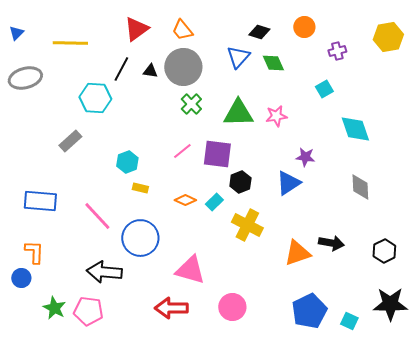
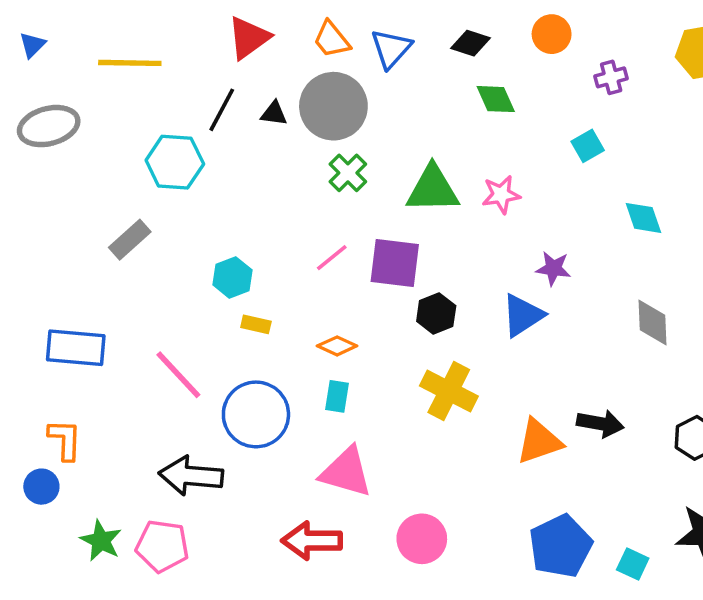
blue triangle: (238, 57) -> (391, 49), moved
cyan diamond: (355, 129) -> (643, 218), size x0.7
cyan rectangle: (214, 202) -> (337, 396), moved, turned -36

